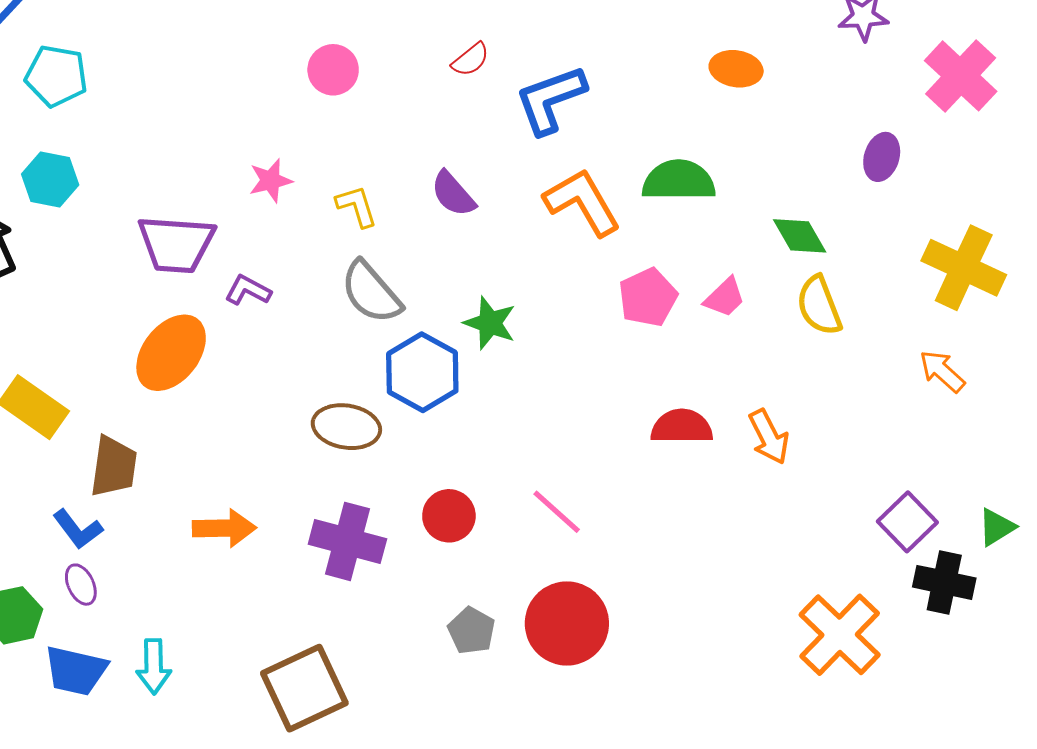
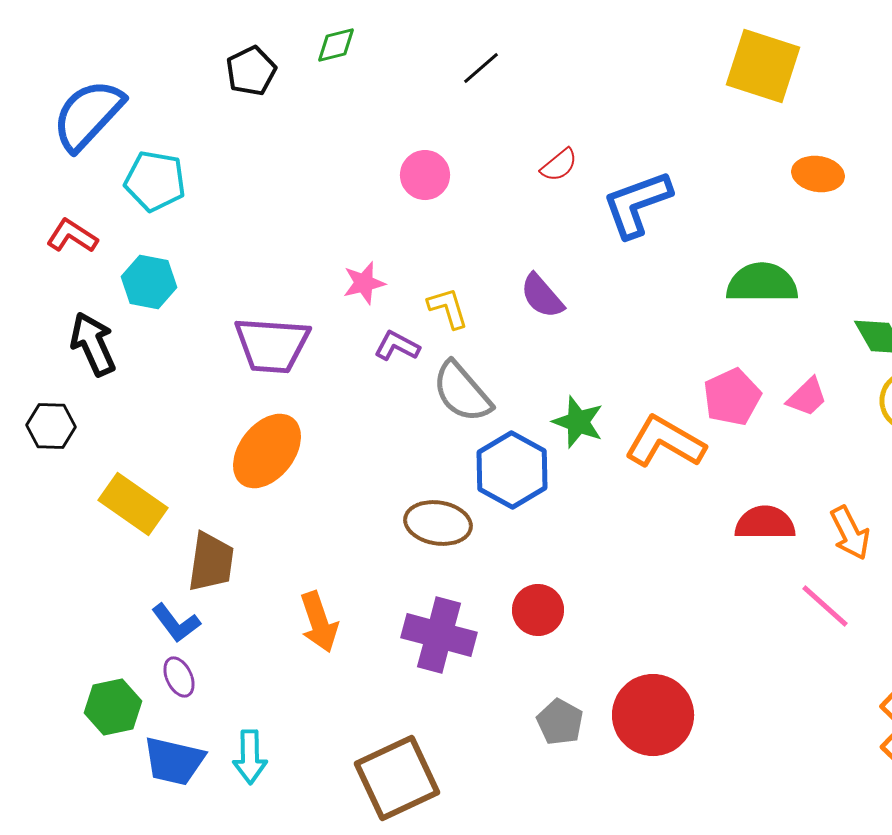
orange L-shape: (582, 202) -> (665, 442), moved, turned -30
purple L-shape: (248, 290) -> (397, 346), moved
pink line: (557, 512) -> (825, 606), moved
orange arrow: (224, 528) -> (319, 622), turned 72

